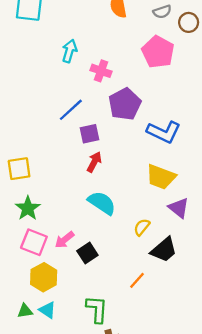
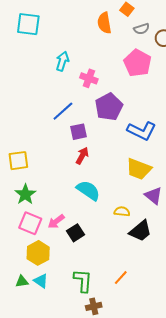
yellow semicircle: (142, 227) -> (122, 211), turned 56
orange line: (137, 280) -> (121, 278), moved

